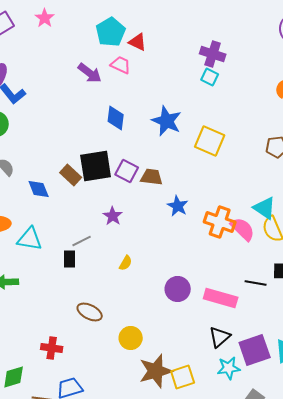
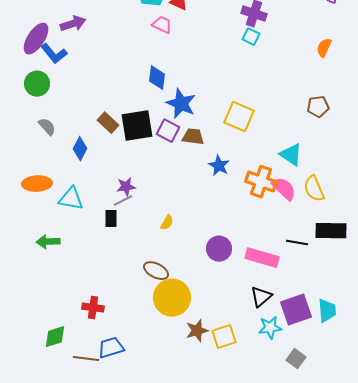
purple arrow: (90, 73) -> (73, 24), moved, turned -55
blue star: (167, 121) -> (181, 104), moved
yellow square: (210, 141) -> (239, 117), moved
brown rectangle: (71, 175) -> (108, 123), moved
blue diamond: (39, 189) -> (80, 149), turned 50
cyan triangle: (265, 208) -> (291, 155), moved
purple star: (113, 216) -> (126, 187), moved, turned 30
brown ellipse: (90, 312) -> (156, 271), moved
yellow circle: (131, 338) -> (172, 298), size x1.6
brown star: (156, 371) -> (197, 331), size x0.7

